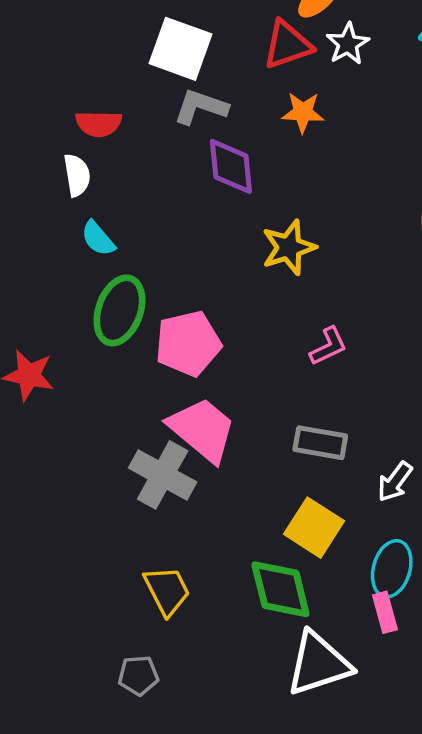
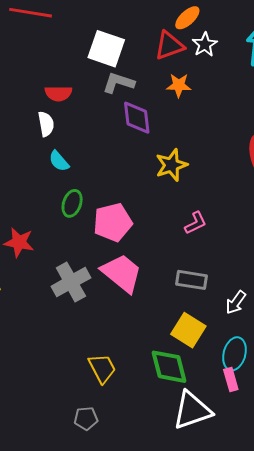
green ellipse: (119, 310) -> (72, 203), size x0.7
gray cross: (163, 475) -> (71, 282), moved, turned 33

